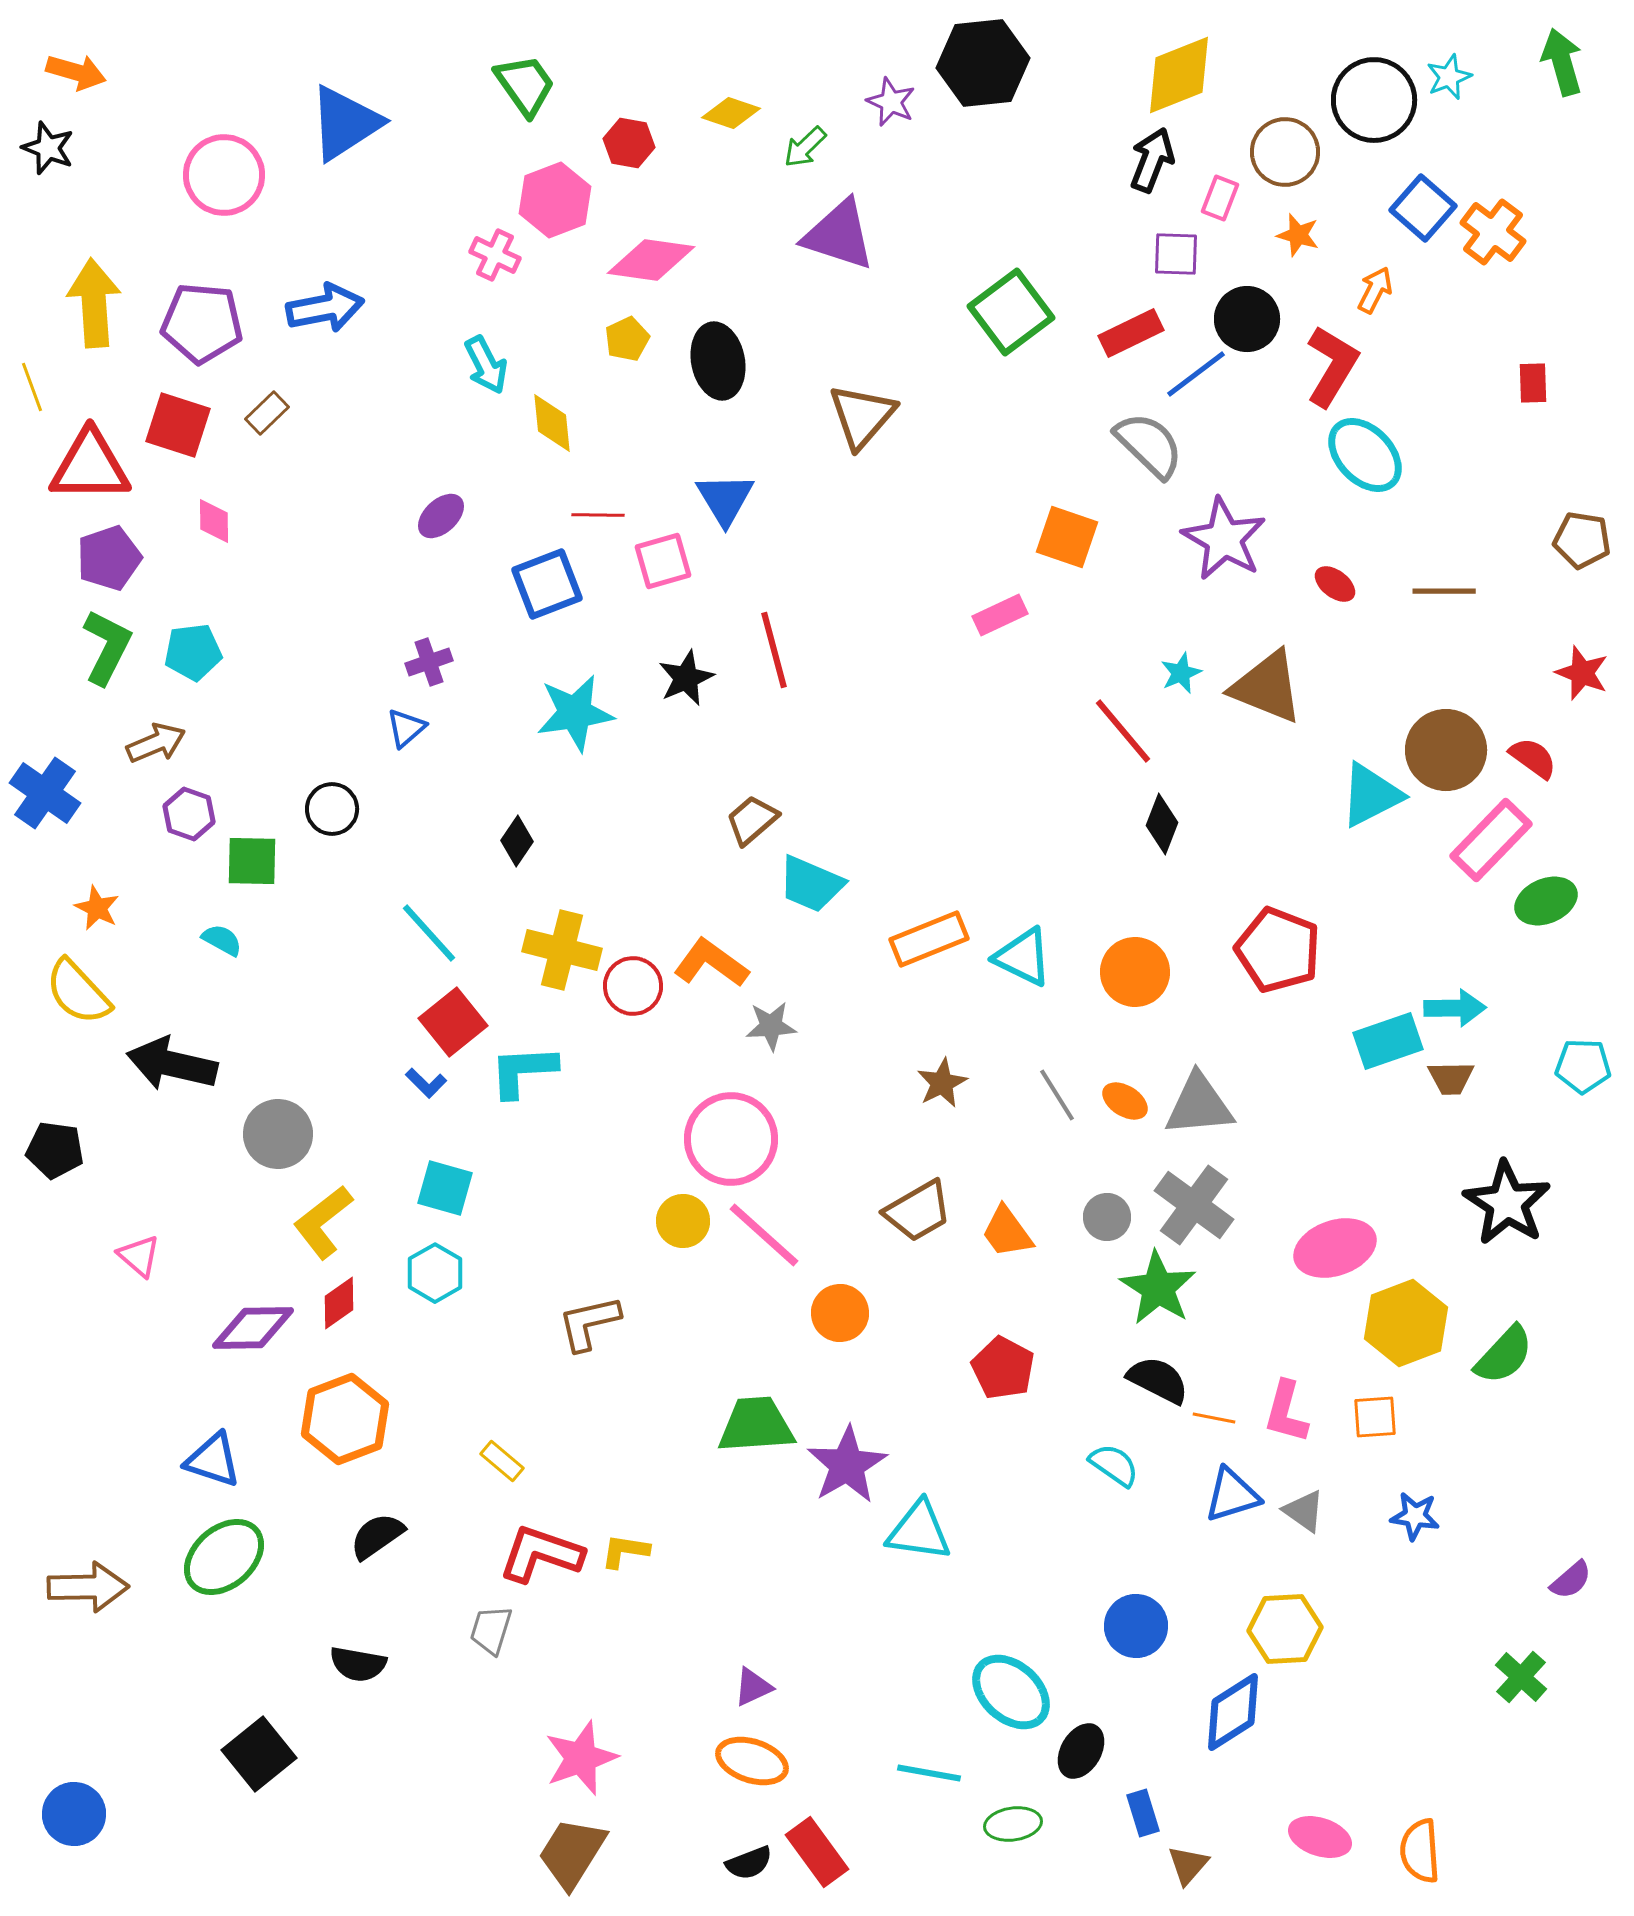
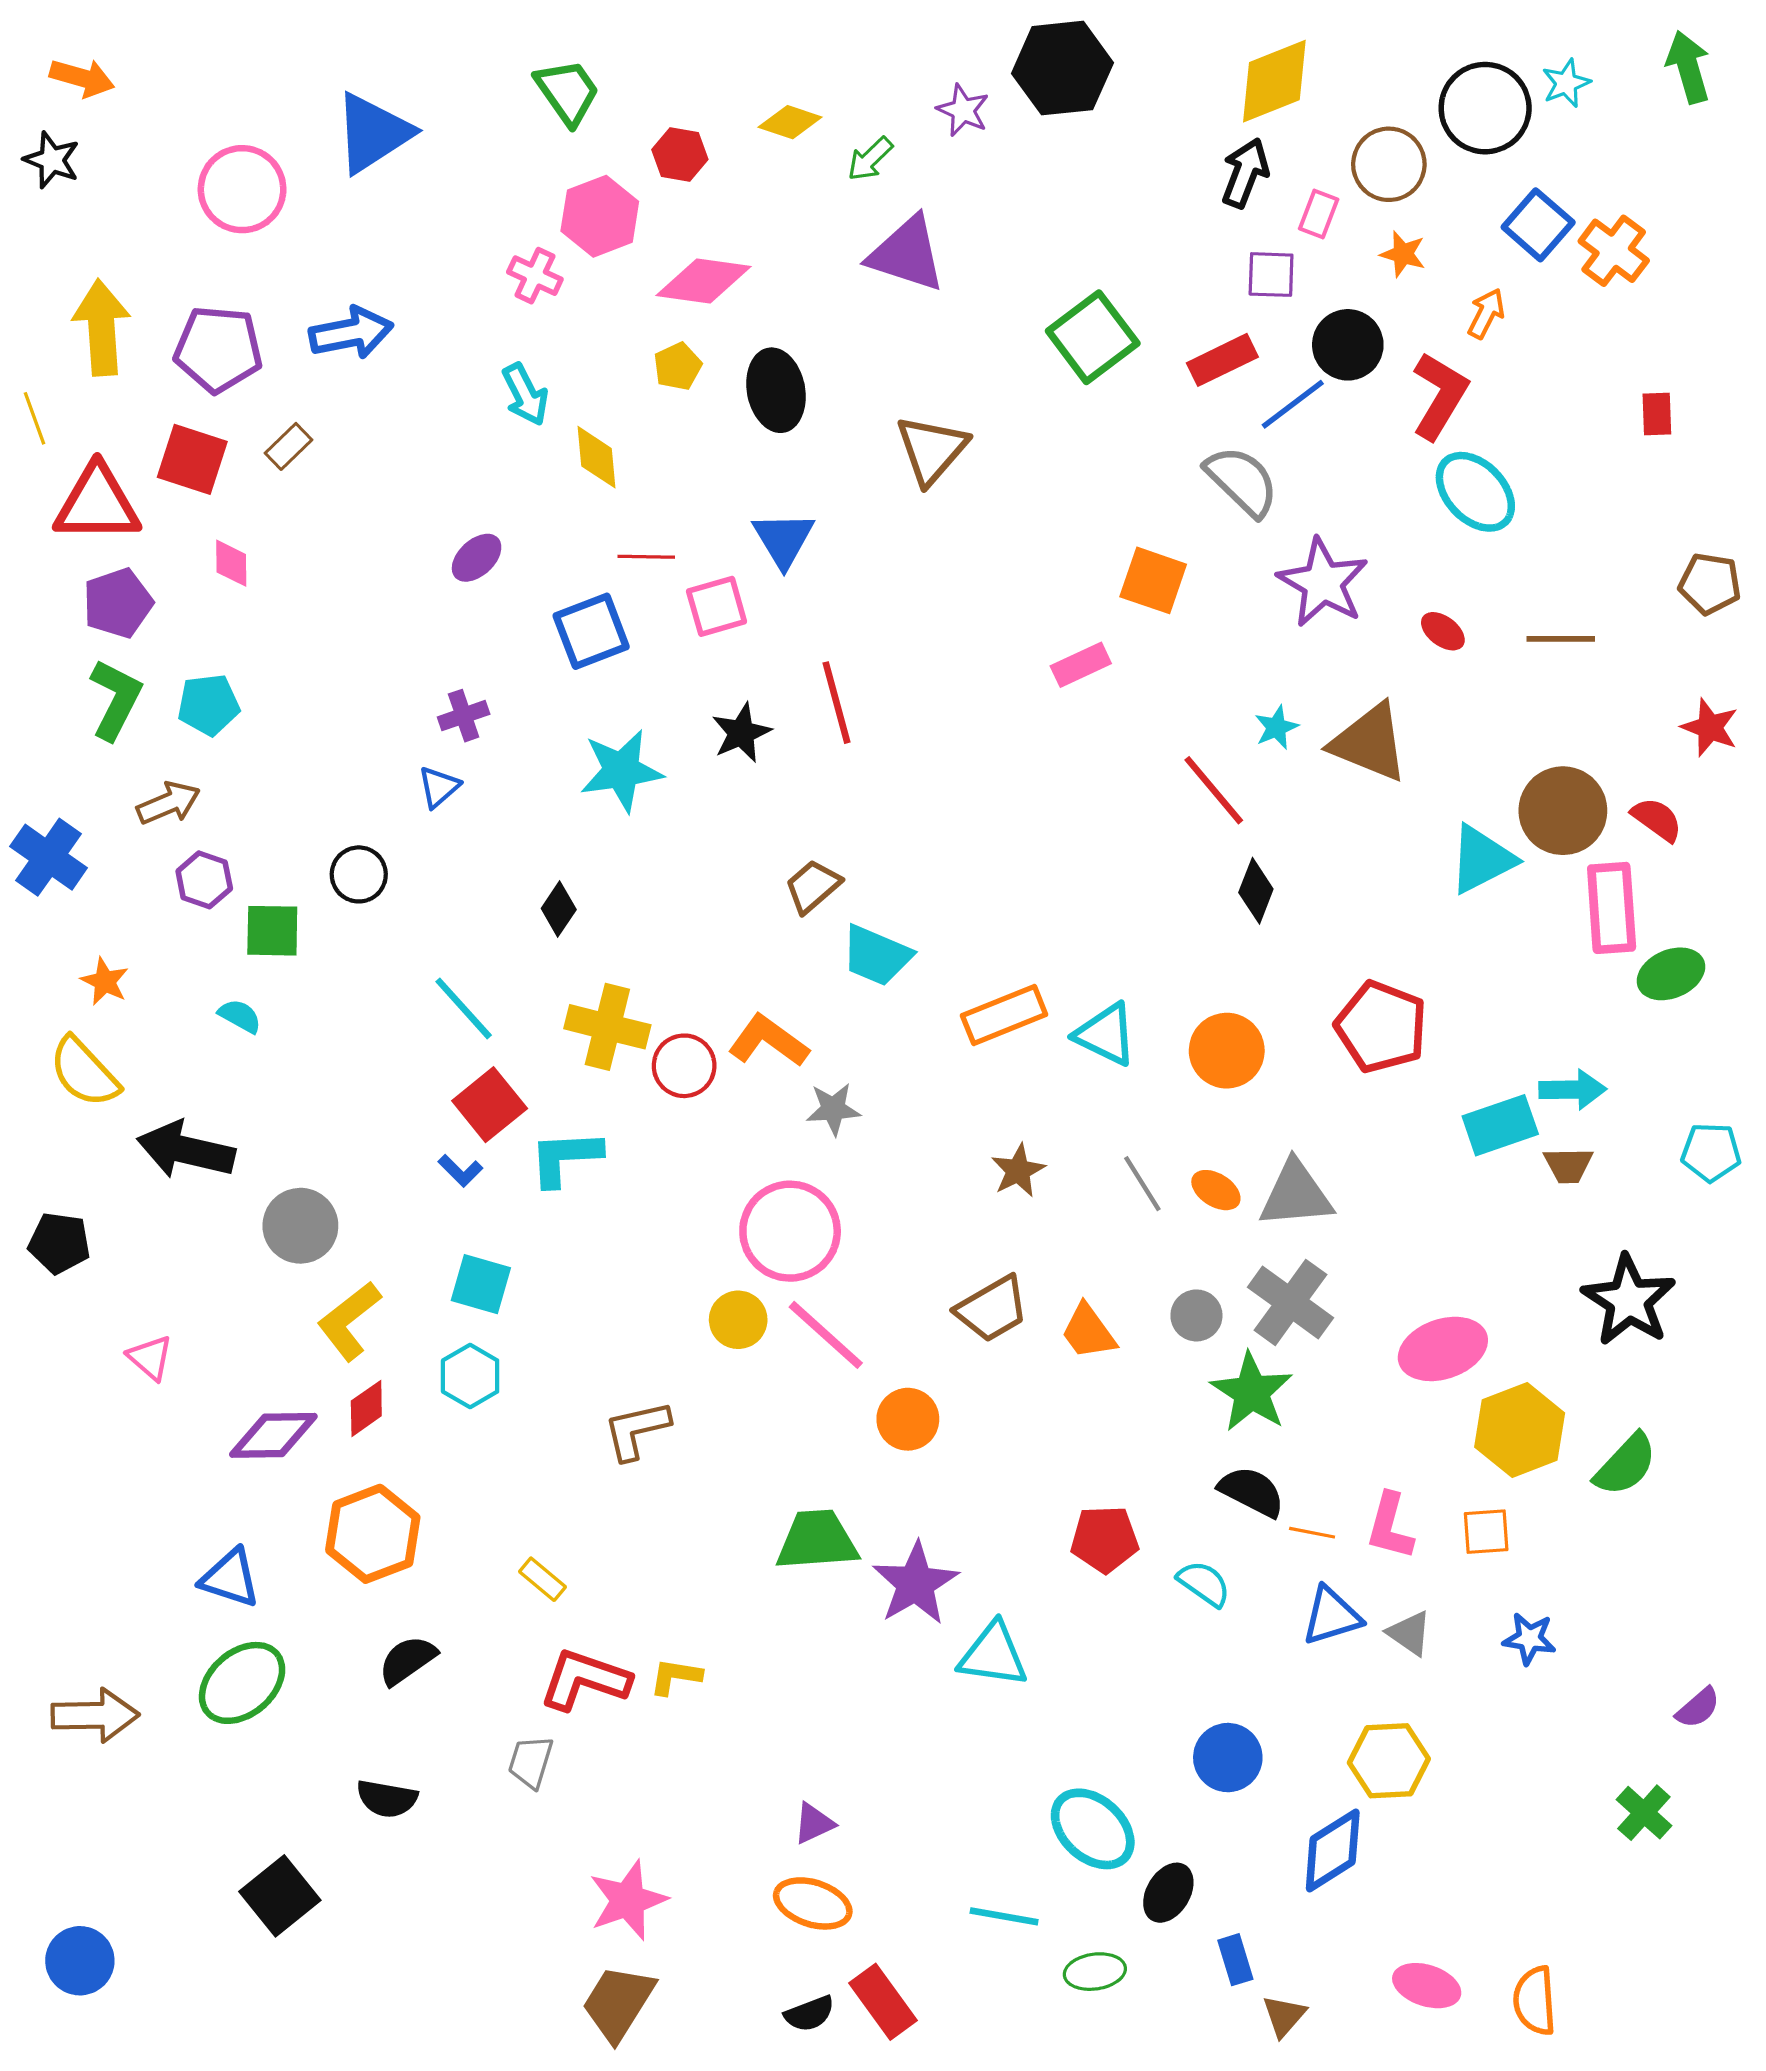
pink rectangle: (1491, 840) -> (1612, 908), turned -48
red pentagon: (1003, 1368) -> (1105, 1539), moved, turned -30

